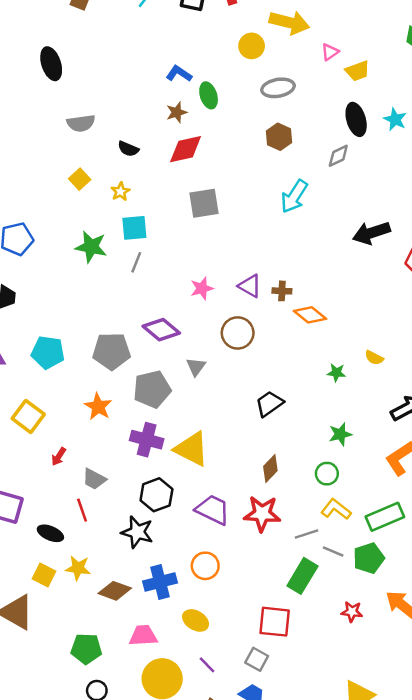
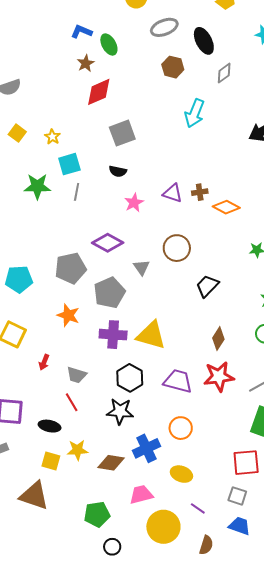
black ellipse: (356, 119) -> (204, 41), moved
black semicircle: (128, 149) -> (118, 171), moved
brown circle: (238, 333) -> (177, 248), moved

